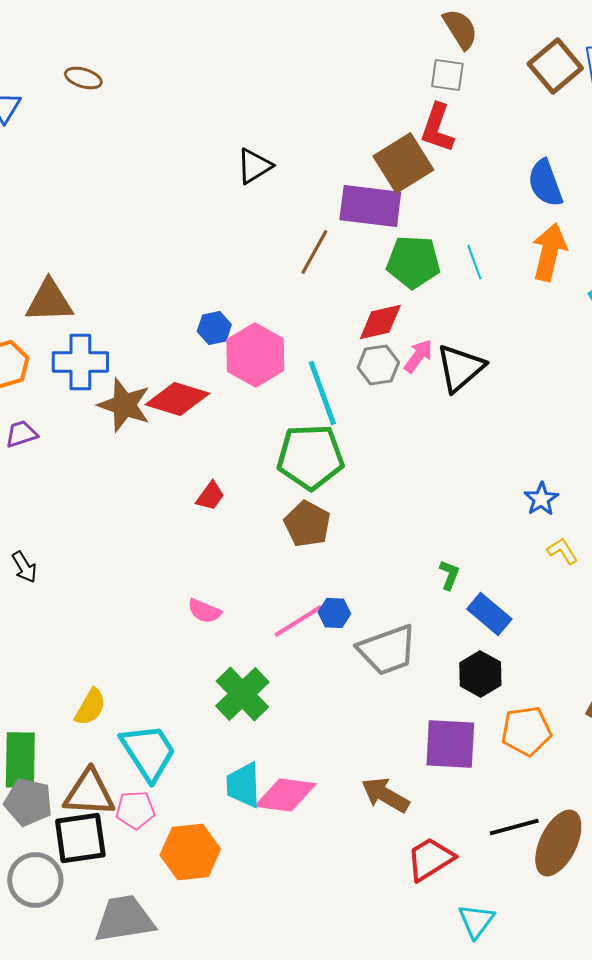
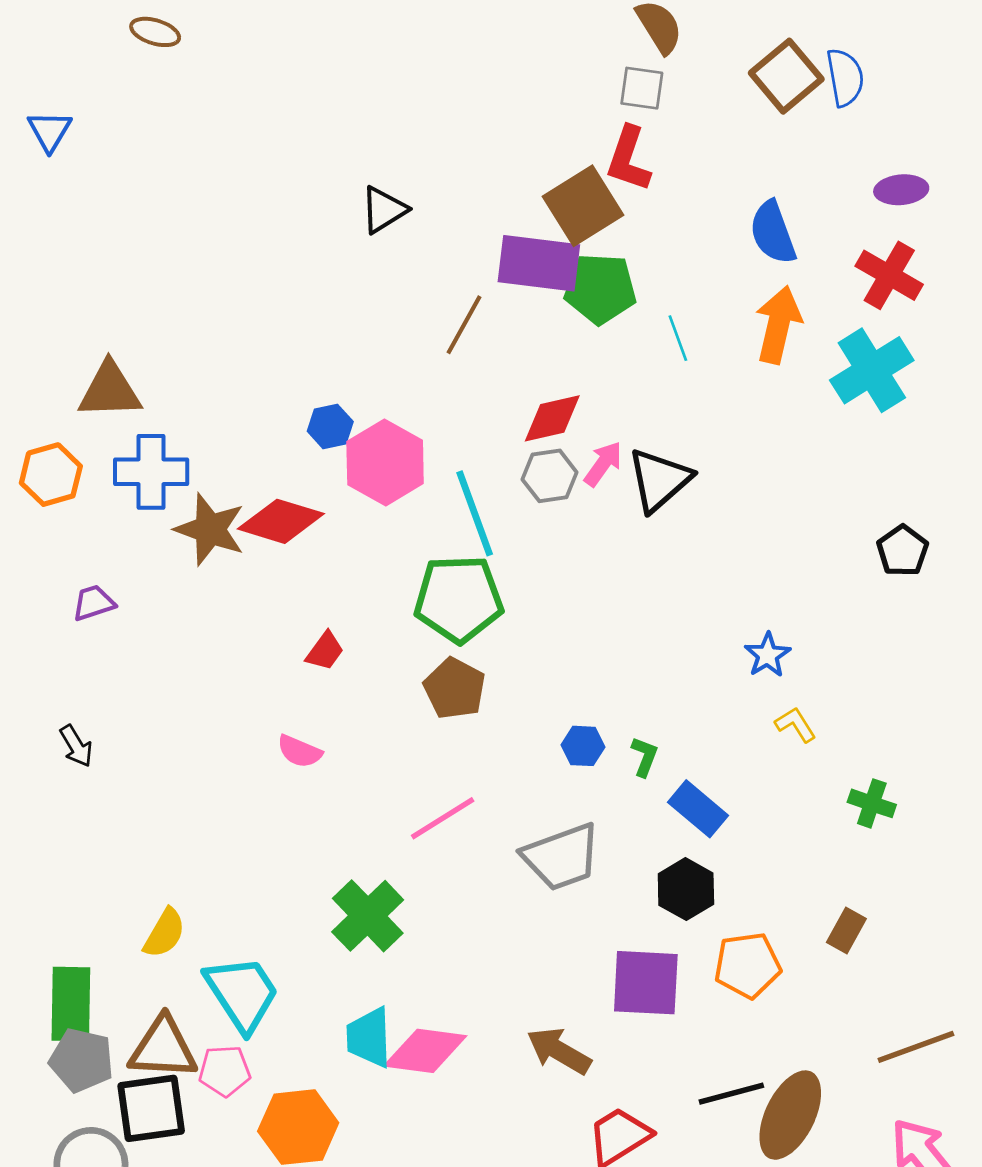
brown ellipse: (83, 78) -> (155, 32), moved
green pentagon: (413, 262) -> (600, 289), moved
purple trapezoid: (21, 434) -> (94, 603), moved
pink semicircle: (204, 611) -> (300, 751), moved
blue hexagon: (334, 613) -> (583, 746), moved

